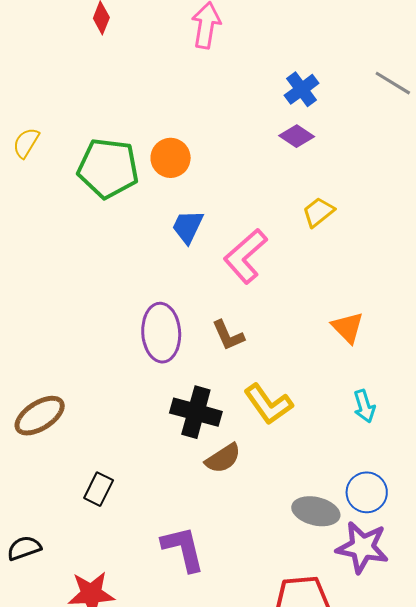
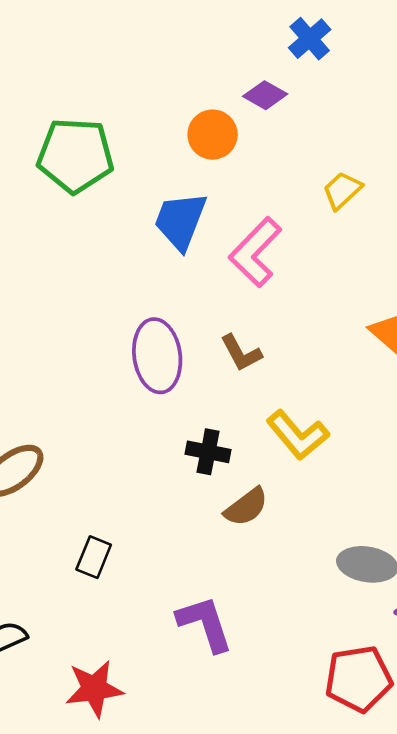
purple diamond: (297, 136) -> (265, 95), moved
orange circle: (171, 158) -> (213, 135), moved
blue trapezoid: (188, 227) -> (180, 221), size x1.4
black cross: (196, 412) -> (208, 452), size x0.7

